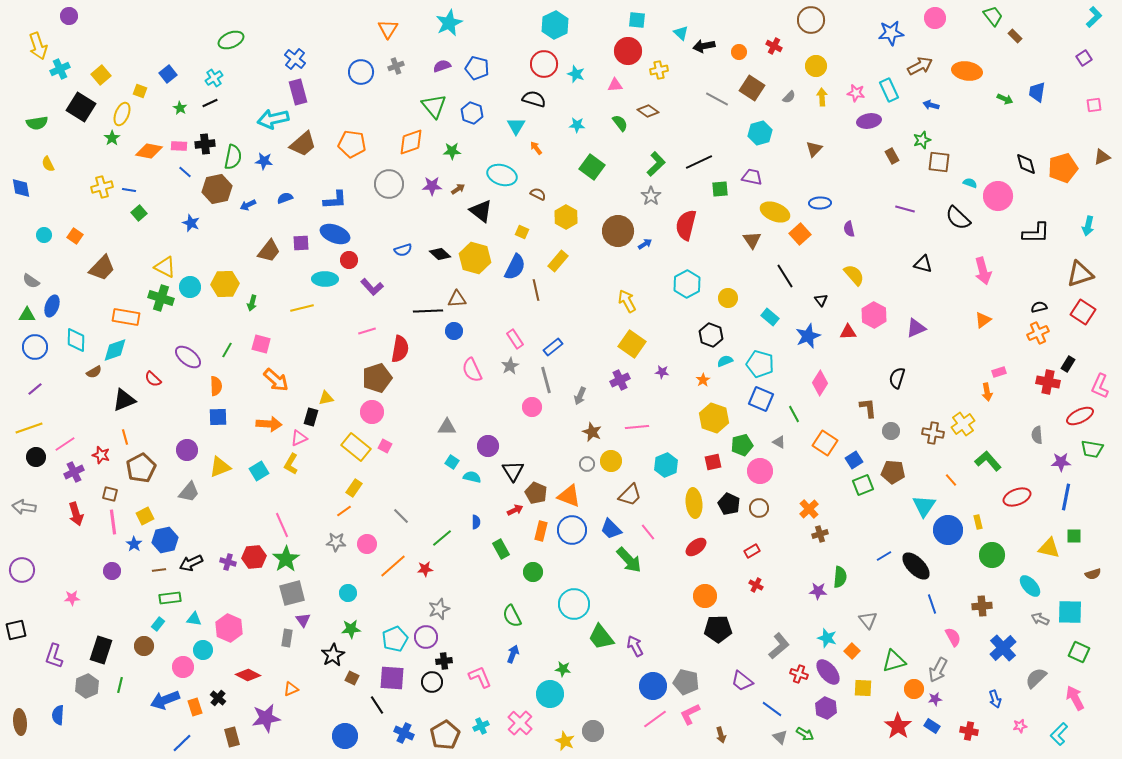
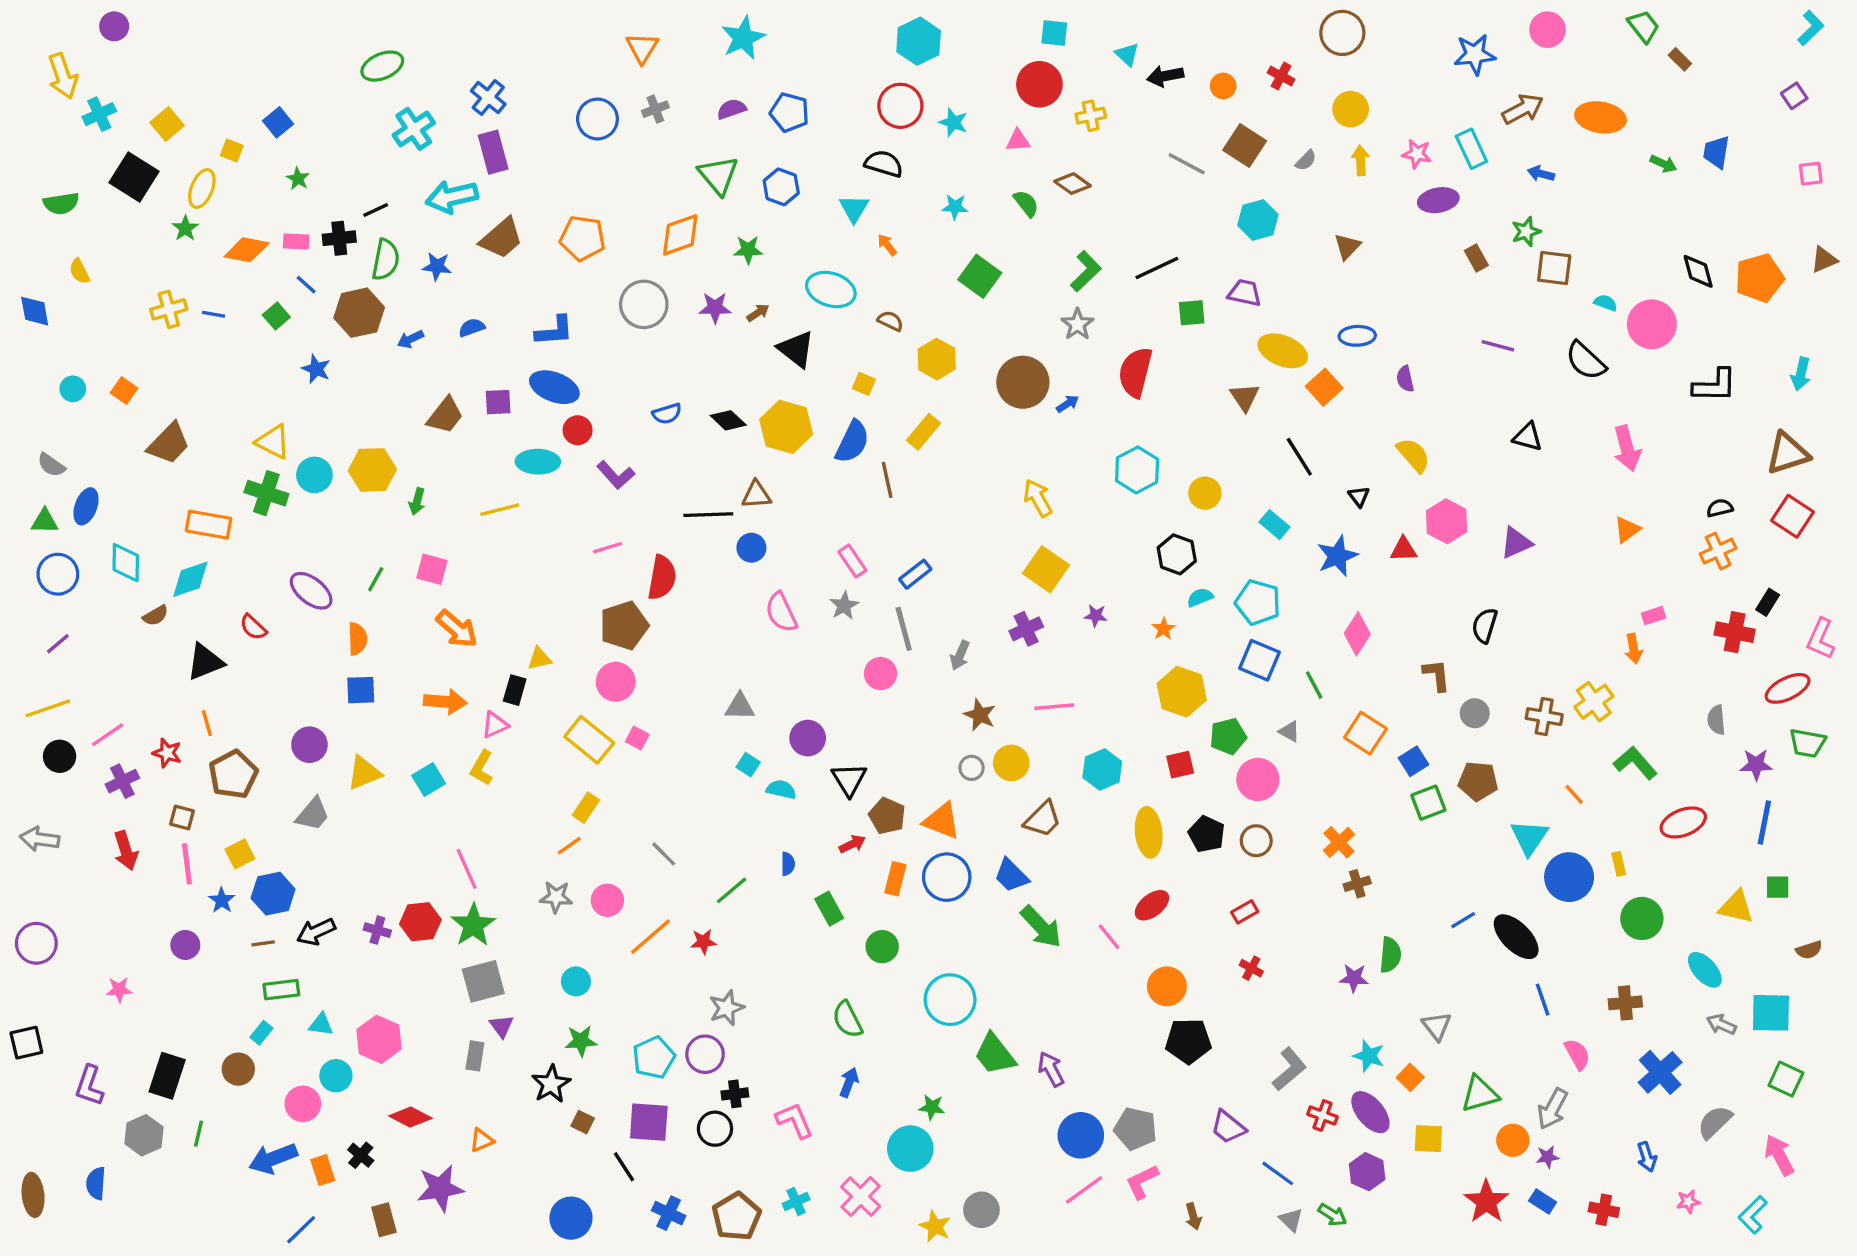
cyan cross: (214, 78) -> (414, 129), moved, size x1.4
black line: (210, 103) -> (376, 210), moved
green square: (139, 213) -> (276, 316), moved
pink line: (648, 532) -> (1109, 937), moved

